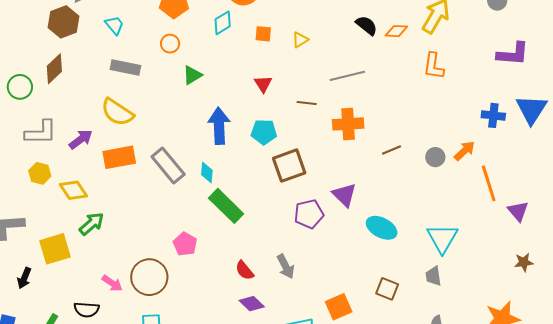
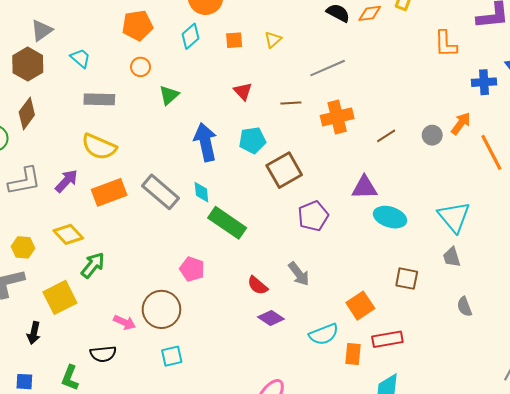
orange L-shape: (434, 66) -> (446, 44), moved
yellow hexagon: (40, 173) -> (23, 247), moved
purple triangle: (344, 195) -> (364, 187), moved, turned -36

